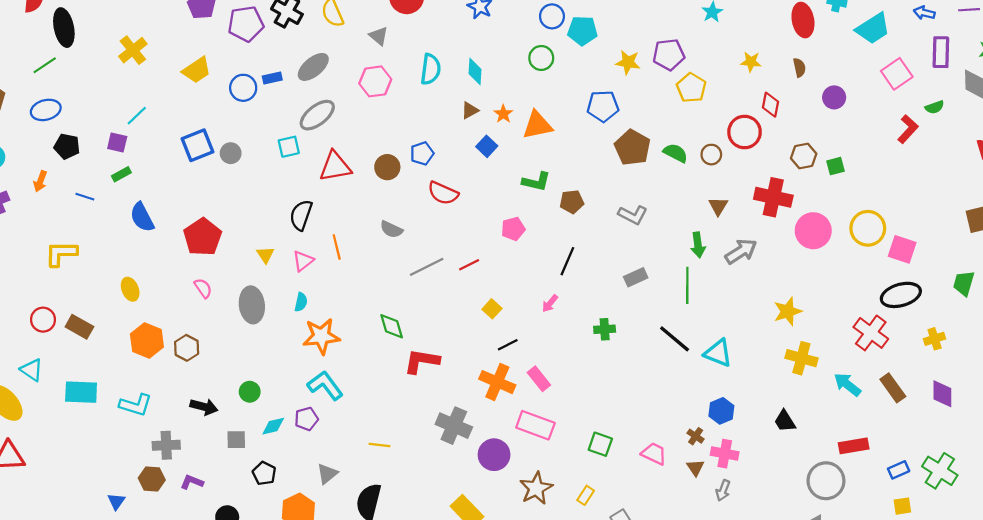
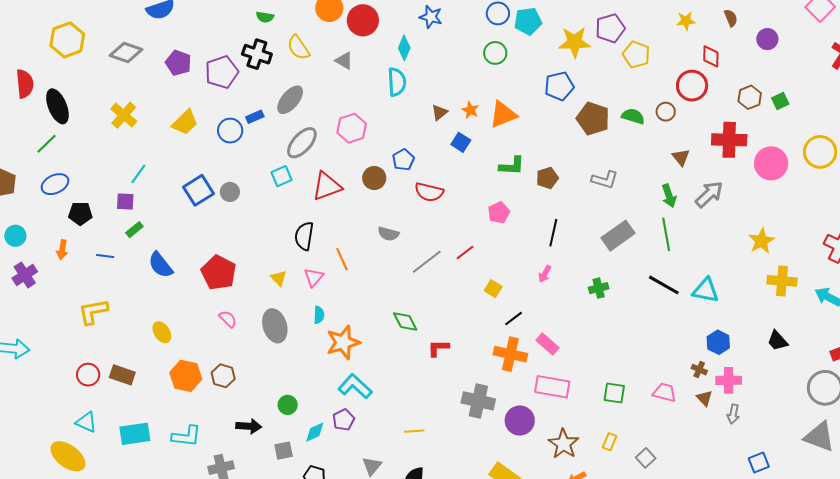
yellow star: (628, 62) -> (575, 42), size x1.4
cyan diamond: (475, 71) -> (404, 48), moved, turned 30
pink hexagon: (375, 81) -> (352, 128), moved
gray rectangle: (636, 277) -> (618, 236), size x1.5
red L-shape: (422, 361) -> (438, 348), size x0.7

